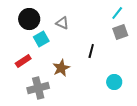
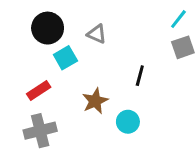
cyan circle: (114, 82) -> (128, 122), moved
gray cross: (38, 88) -> (40, 131), moved

